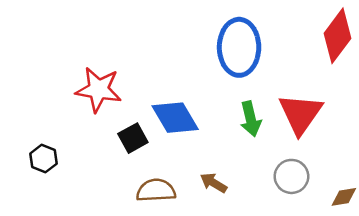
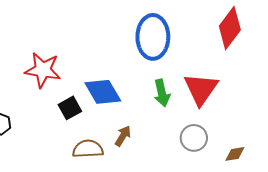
brown arrow: (213, 183) -> (123, 136), moved, turned 90

